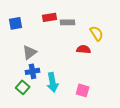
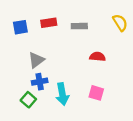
red rectangle: (50, 17) -> (49, 23), moved
yellow semicircle: (97, 33) -> (120, 23), moved
pink square: (83, 90) -> (96, 93), moved

